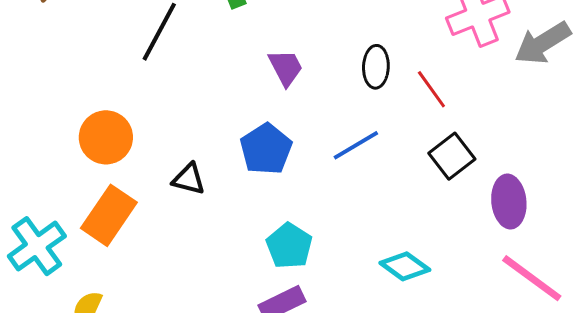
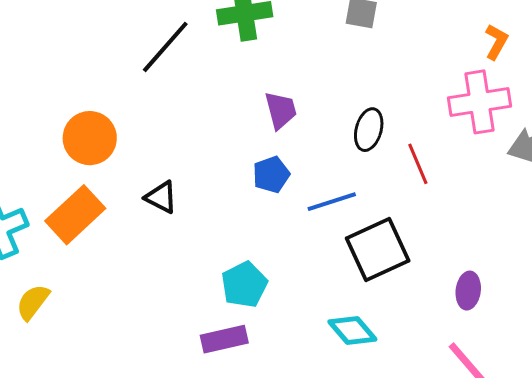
blue pentagon: (266, 149) -> (271, 175), moved, size x0.7
black square: (452, 156) -> (378, 250), moved, size x1.4
purple ellipse: (509, 202) -> (468, 291), size x0.7

